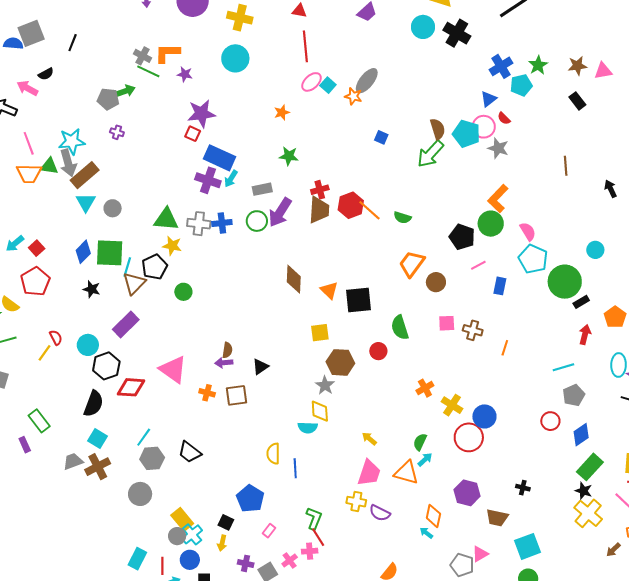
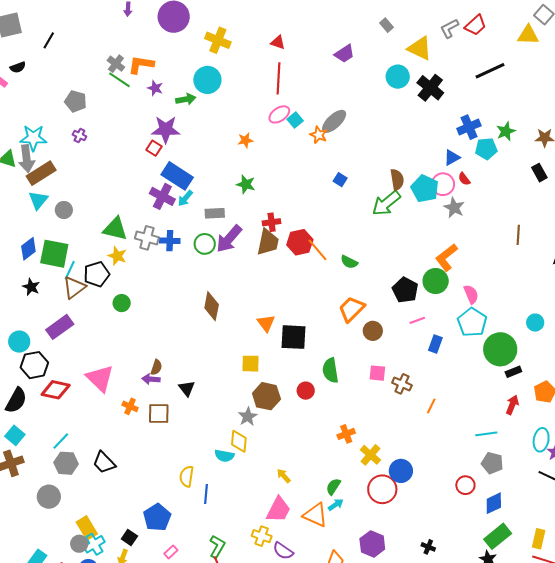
green arrow: (125, 91) -> (186, 99), moved
brown diamond: (294, 279) -> (212, 306), moved
black triangle: (260, 367) -> (187, 388), turned -42
gray pentagon: (574, 395) -> (492, 463), turned 30

